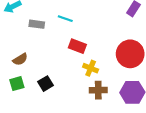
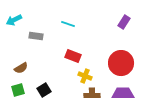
cyan line: (65, 19) -> (68, 24), moved

